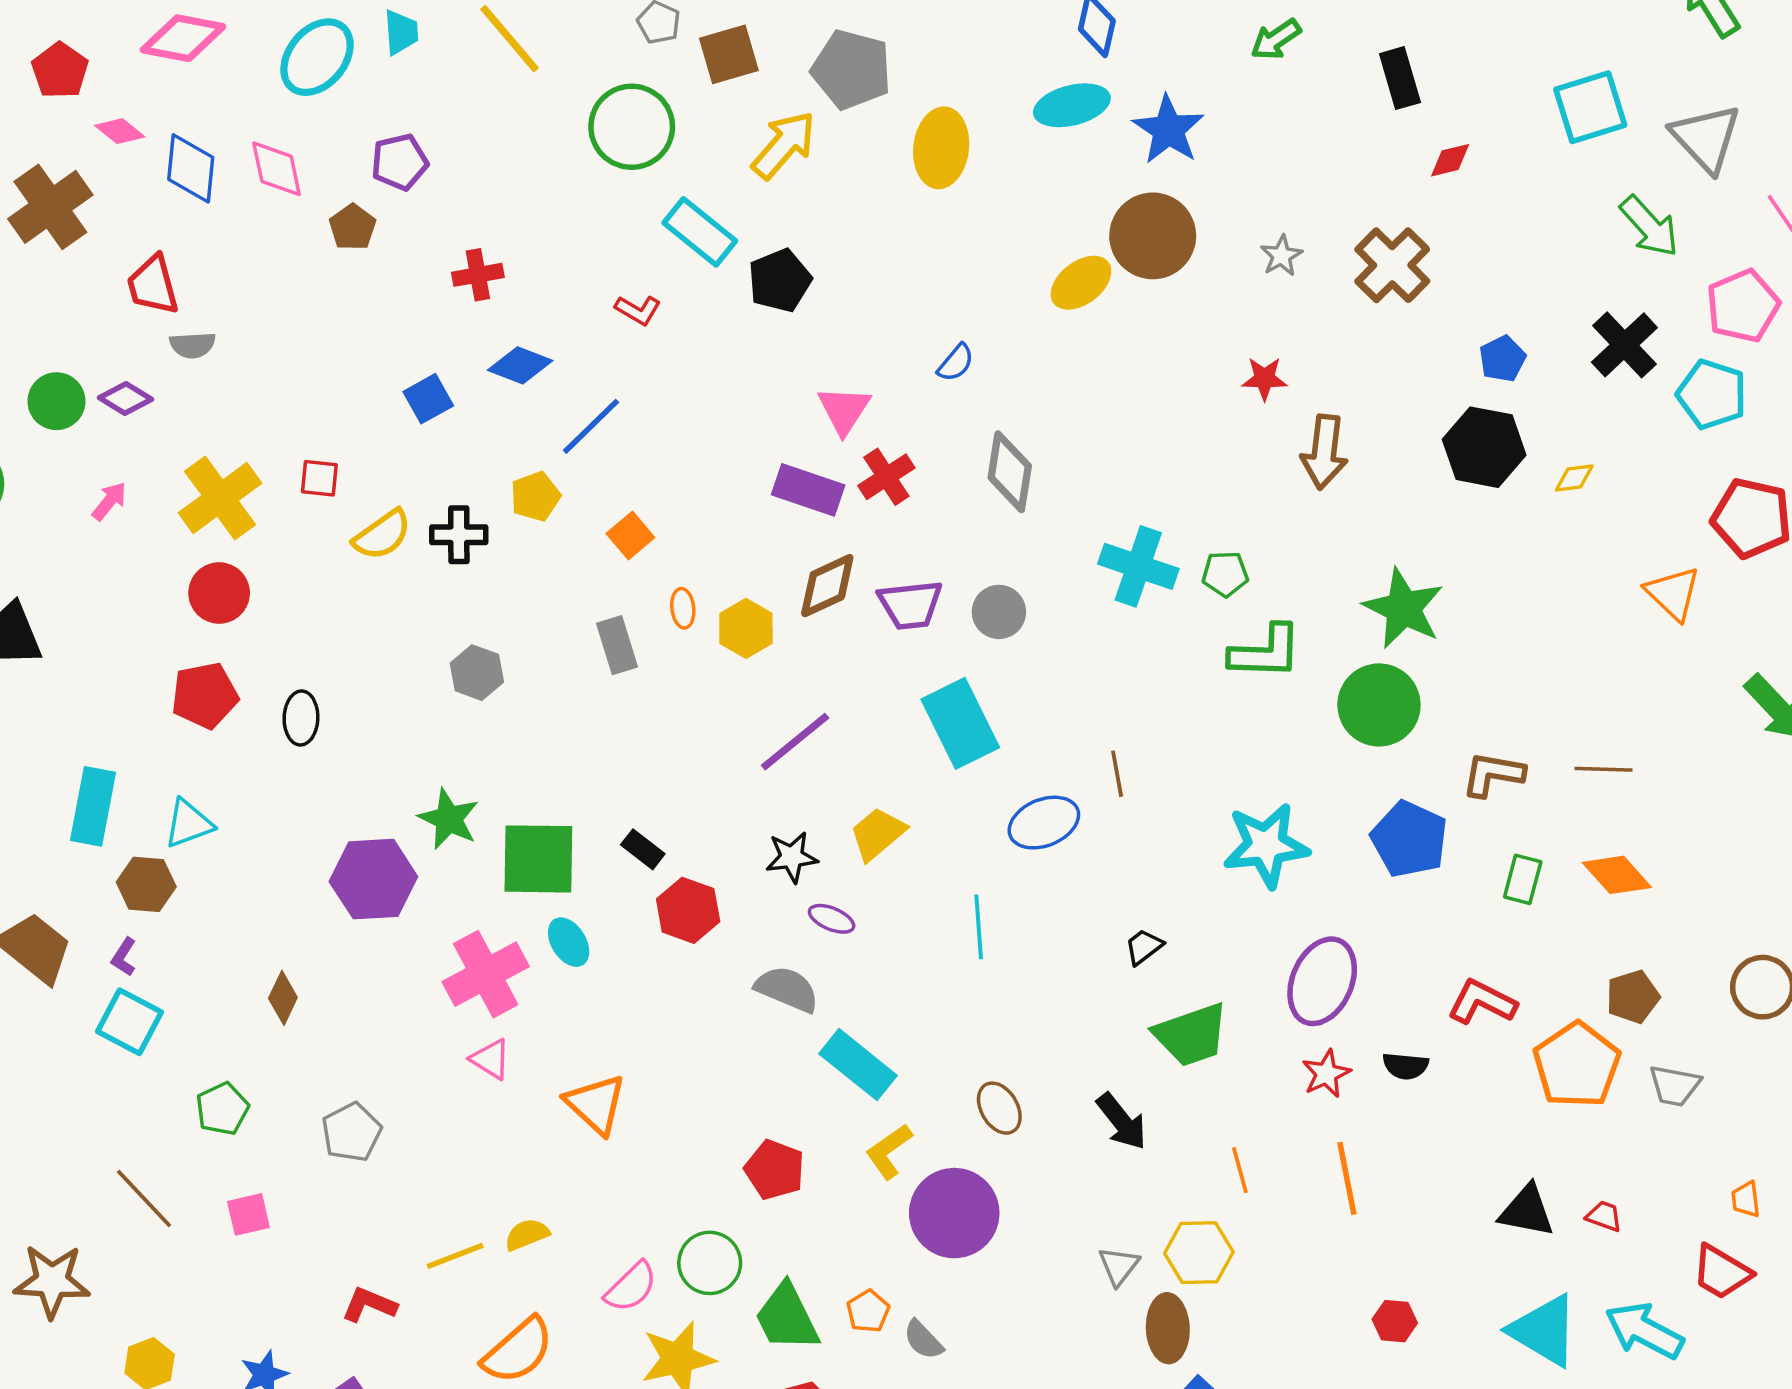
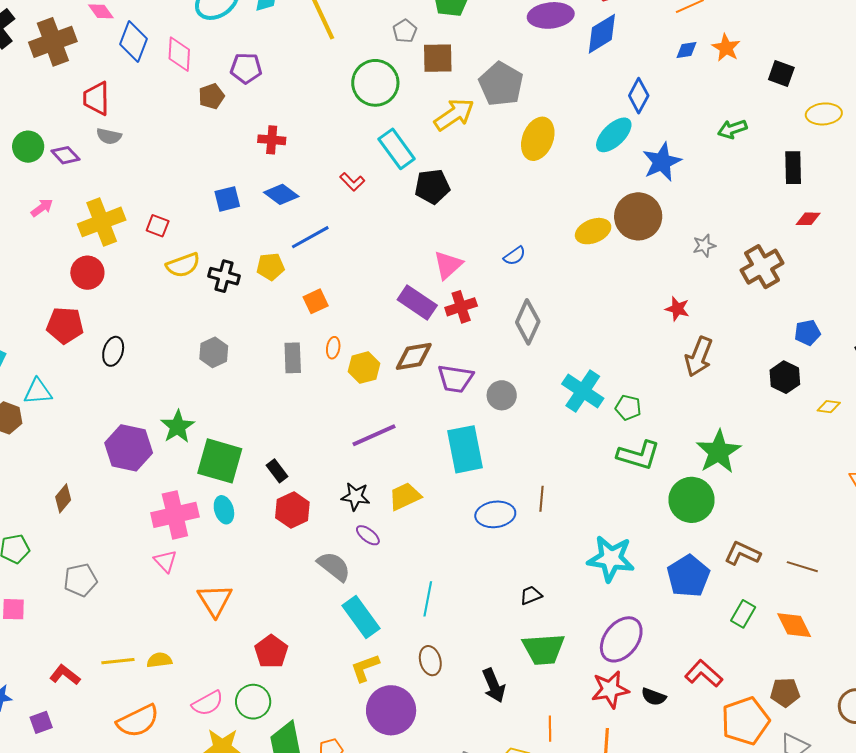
cyan ellipse: (1072, 105) -> (614, 135), turned -45
black hexagon: (1484, 447) -> (785, 377), size x0.7
cyan line: (979, 927) -> (428, 599), moved
red star: (1326, 1074) -> (610, 689), size x1.4
red pentagon: (775, 1170) -> (271, 651), moved

